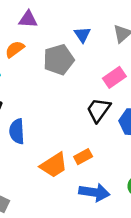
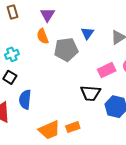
purple triangle: (28, 19) -> (47, 15), turned 49
orange semicircle: (15, 49) -> (43, 36), moved, turned -84
black trapezoid: (99, 110) -> (90, 93), turned -130

